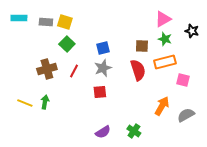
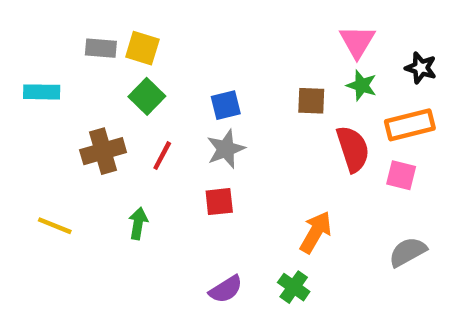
cyan rectangle: (19, 18) -> (42, 92), moved
pink triangle: (163, 19) -> (357, 42), turned -30
orange rectangle: (165, 62) -> (410, 125), moved
red semicircle: (138, 70) -> (353, 149), moved
green arrow: (45, 102) -> (138, 223), moved
orange arrow: (162, 106) -> (316, 232), moved

